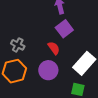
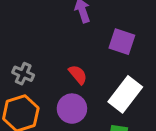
purple square: (64, 29) -> (122, 42), moved, turned -30

